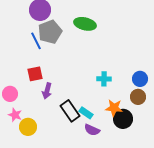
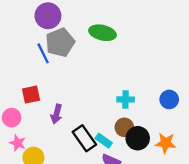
red square: (35, 74) -> (31, 95), moved
brown circle: (138, 97) -> (124, 127), moved
orange star: (114, 108) -> (166, 143), moved
black circle: (123, 119) -> (138, 138), moved

